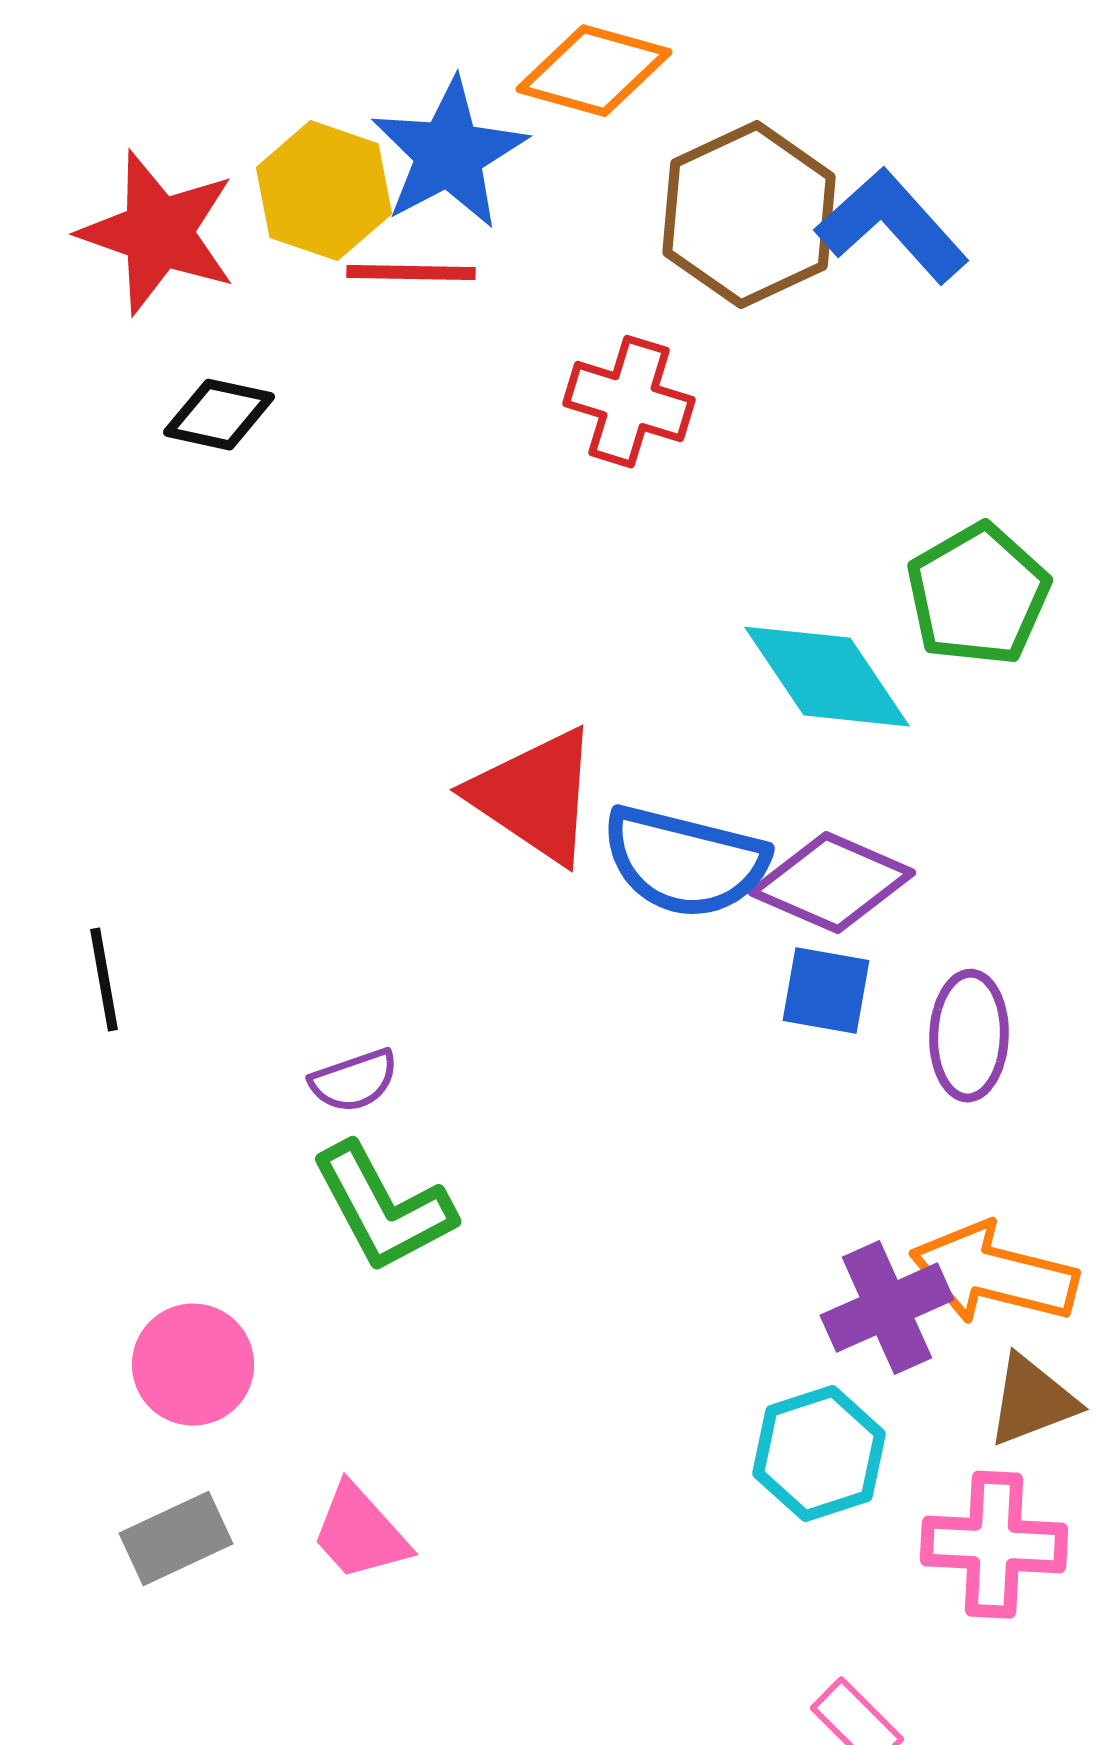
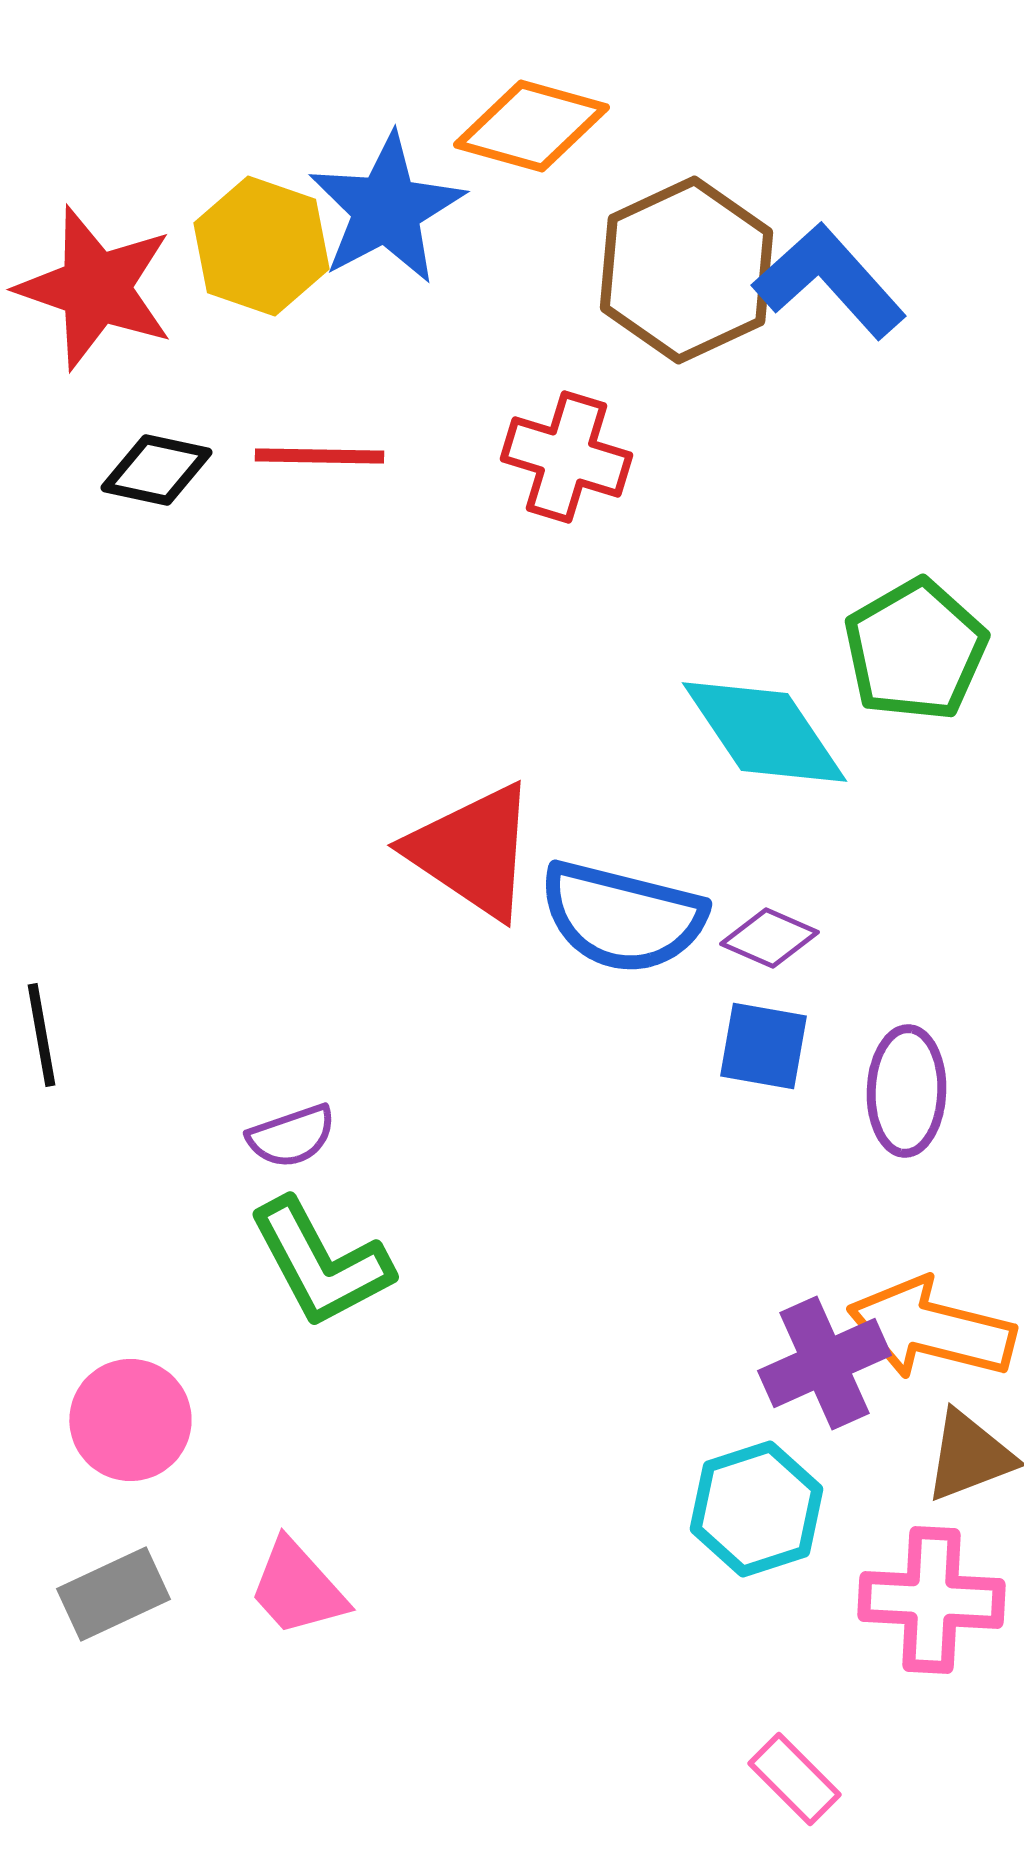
red line: (411, 273) -> (319, 456), moved
purple diamond: (832, 883) -> (769, 938), size x0.6

